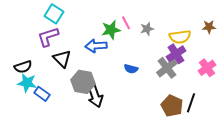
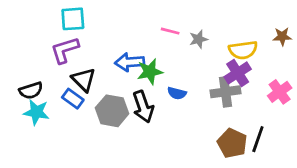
cyan square: (54, 14) -> (73, 19), turned -36
pink line: (126, 23) -> (170, 31), turned -48
green star: (111, 30) -> (150, 72), moved
gray cross: (167, 68) -> (225, 92), turned 30
blue rectangle: (42, 94) -> (73, 99), moved
black arrow: (95, 96) -> (143, 107), moved

